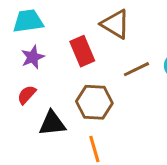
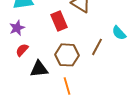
purple star: (33, 57) -> (17, 28), moved
brown line: (136, 69) -> (97, 47), moved, turned -36

